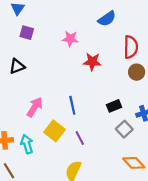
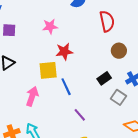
red star: (92, 62) -> (64, 52), moved
brown circle: (137, 72) -> (119, 51), moved
yellow square: (54, 131) -> (48, 70), moved, turned -30

